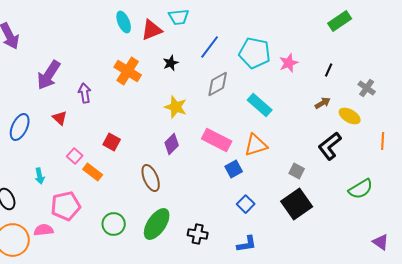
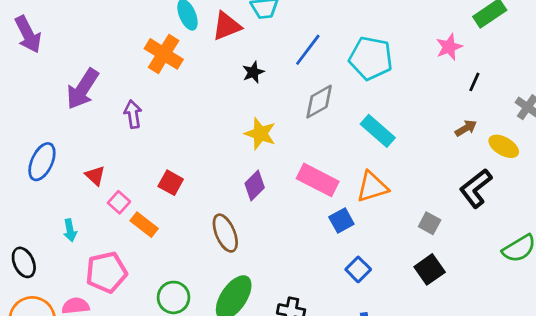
pink star: (289, 63) -> (449, 47), moved
orange cross: (128, 71) -> (164, 54), moved
red triangle: (60, 118) -> (95, 176), moved
black square: (297, 204) -> (430, 269), size x0.7

